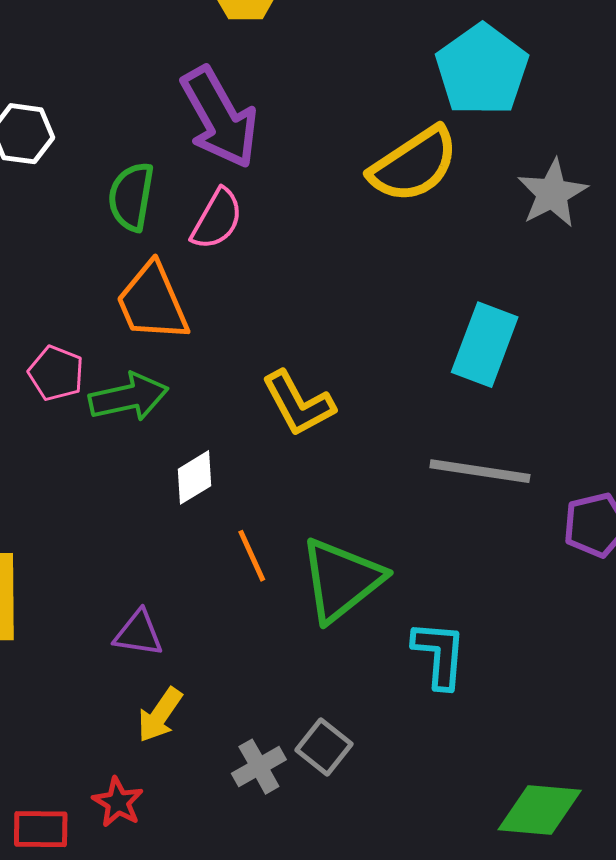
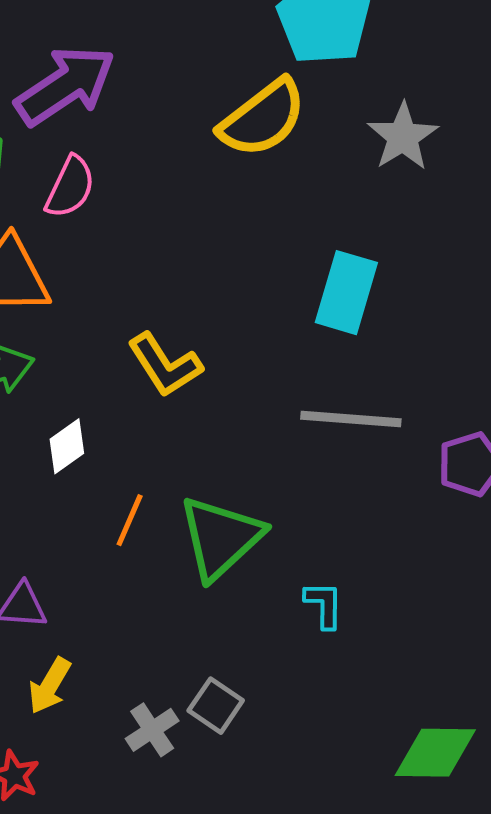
purple arrow: (219, 118) -> (65, 86), turned -90
orange line: (252, 556) -> (130, 520), turned 52
cyan L-shape: (439, 654) -> (324, 605), size x0.7

